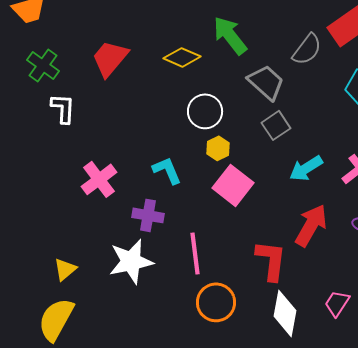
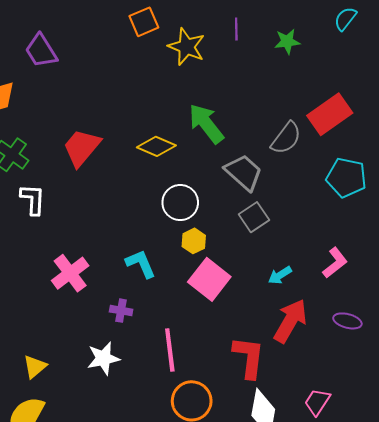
cyan arrow: (306, 168) -> (280, 275), moved, size x0.7
purple cross: (148, 215) -> (121, 311), size x0.7
white star: (131, 261) -> (103, 358), size x0.7

